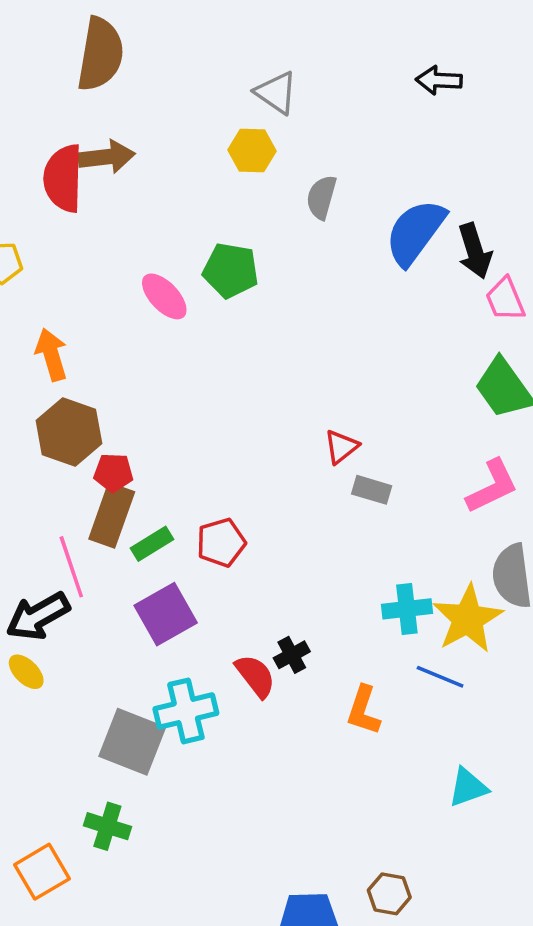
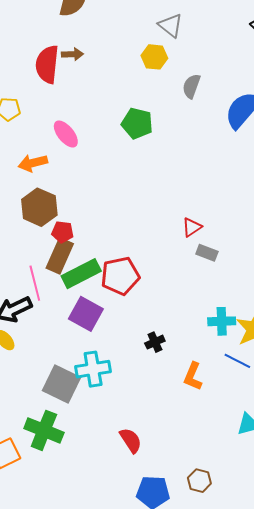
brown arrow: (107, 157) -> (72, 54), size x0.7
pink ellipse: (164, 296) -> (66, 134), moved
orange arrow: (51, 355) -> (33, 163), turned -92
red pentagon: (221, 543) -> (120, 276), size x1.4
green rectangle: (152, 544) -> (81, 274), size x1.6
purple square: (166, 614) -> (86, 314), turned -36
red semicircle: (255, 676) -> (131, 440), moved
green cross: (107, 826) -> (44, 430), size x1.5

